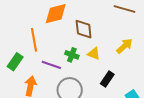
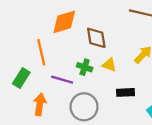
black rectangle: (107, 79) -> (125, 92), turned 56

